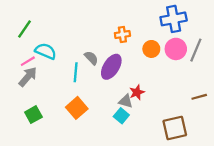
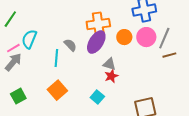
orange cross: (122, 34) -> (98, 24), size x1.6
cyan semicircle: (46, 51) -> (29, 39), turned -90
purple ellipse: (111, 67) -> (96, 42), moved
brown line: (199, 97) -> (169, 55), moved
gray triangle: (126, 101) -> (109, 64), moved

